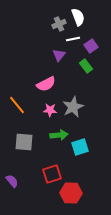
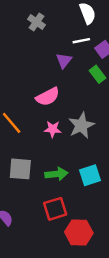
gray cross: (59, 24) -> (36, 22), moved, turned -32
green arrow: (59, 135) -> (56, 174), moved

